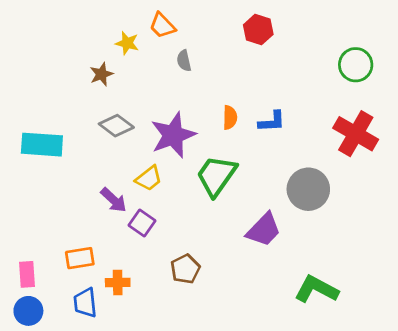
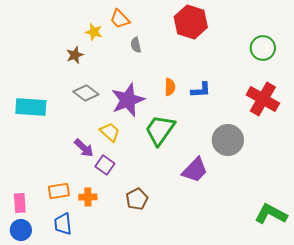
red hexagon: (258, 30) -> (191, 22), size x1.5
yellow trapezoid: (149, 178) -> (110, 132), turned -100
orange cross: (118, 282) -> (88, 197), moved
green L-shape: (316, 289) -> (271, 214), moved

